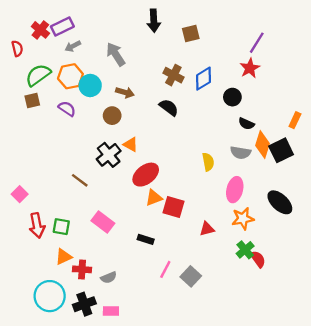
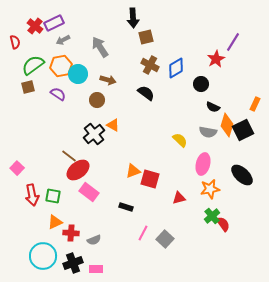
brown square: (191, 33) -> (146, 37), moved
purple line: (257, 43) -> (233, 42), moved
yellow semicircle: (208, 162) -> (180, 140), turned -35
red ellipse: (146, 175) -> (78, 170), moved

